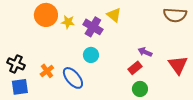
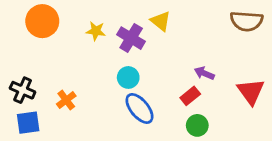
orange circle: (46, 15) -> (42, 21), moved
blue ellipse: (73, 78) -> (139, 108), moved

